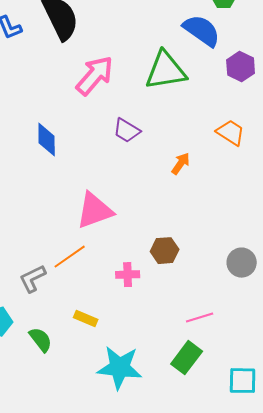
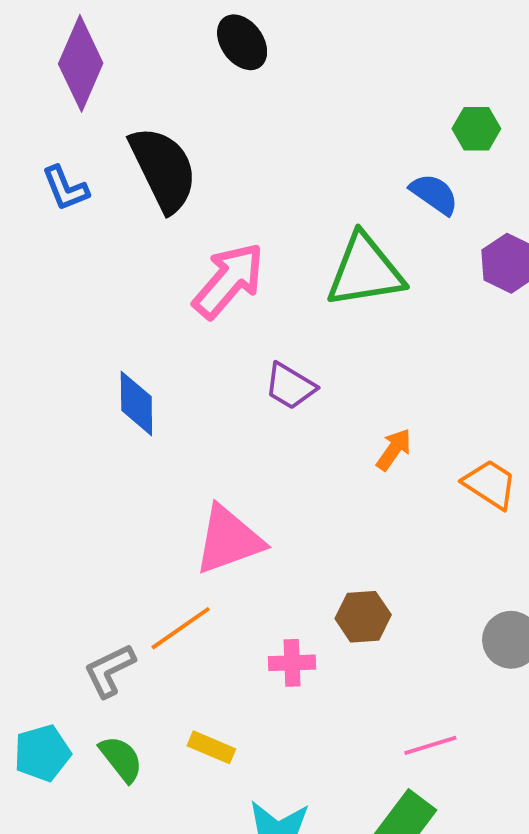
blue semicircle: (202, 31) -> (434, 194), size x0.7
orange trapezoid: (231, 133) -> (490, 484), moved
green semicircle: (41, 340) -> (121, 759), moved

